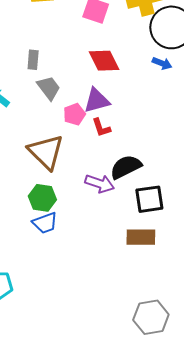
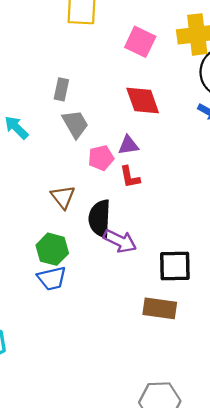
purple triangle: (97, 101) -> (128, 145), size x0.7
brown triangle: (46, 152) -> (63, 197), size x0.6
black semicircle: (126, 167) -> (100, 218), moved, turned -68

